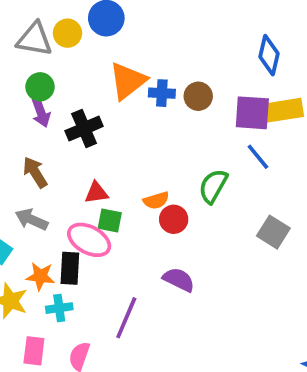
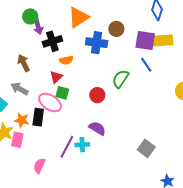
blue cross: (162, 93) -> (97, 43), moved, size x1.5
purple arrow: (41, 112) -> (38, 26), moved
red triangle: (96, 193) -> (56, 77), turned -40
orange semicircle: (156, 200) -> (66, 60), moved
gray square: (273, 232) -> (146, 148), moved
cyan cross: (59, 308) -> (82, 145), moved
pink rectangle: (34, 351) -> (17, 140), moved

